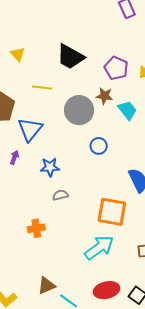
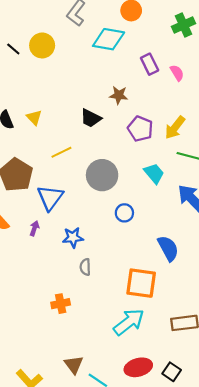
black trapezoid: (70, 57) -> (91, 118), size x0.7
yellow line: (42, 88) -> (61, 152), turned -30
brown star: (104, 96) -> (119, 95), moved
gray semicircle: (60, 195) -> (85, 267), turned -77
brown triangle: (46, 285) -> (74, 365), turned -42

